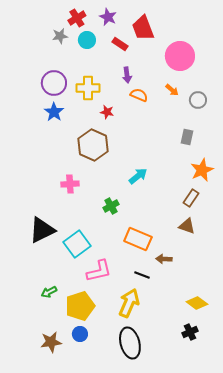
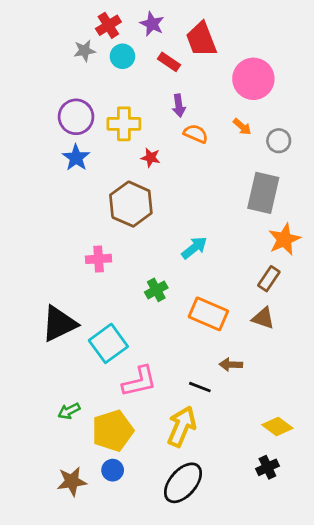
gray rectangle: (187, 137) -> (263, 193), size x1.8
orange rectangle: (138, 239) -> (208, 314), moved
black ellipse: (130, 343) -> (183, 483), turned 56

